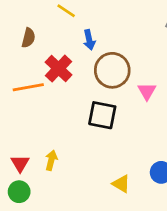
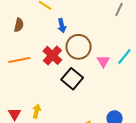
red cross: (59, 69) -> (52, 55), moved
black square: (102, 115) -> (72, 79), turned 30

